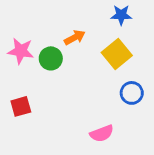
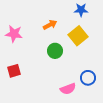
green circle: (51, 58) -> (55, 51), moved
blue circle: (132, 93) -> (88, 78), moved

